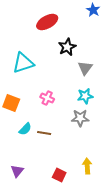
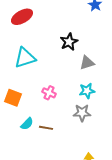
red ellipse: (47, 22) -> (22, 17), moved
gray triangle: (85, 68) -> (87, 63), turned 35

